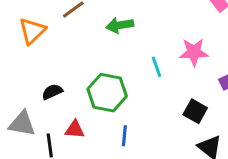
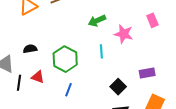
green arrow: (120, 25) -> (97, 21), moved, turned -30
pink star: (194, 52) -> (124, 34), moved

